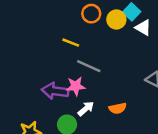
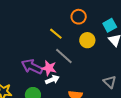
yellow circle: (116, 19) -> (87, 40), moved
white arrow: (86, 109) -> (52, 80), moved

